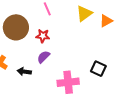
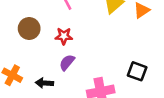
brown circle: (16, 27) -> (29, 28), size x0.7

